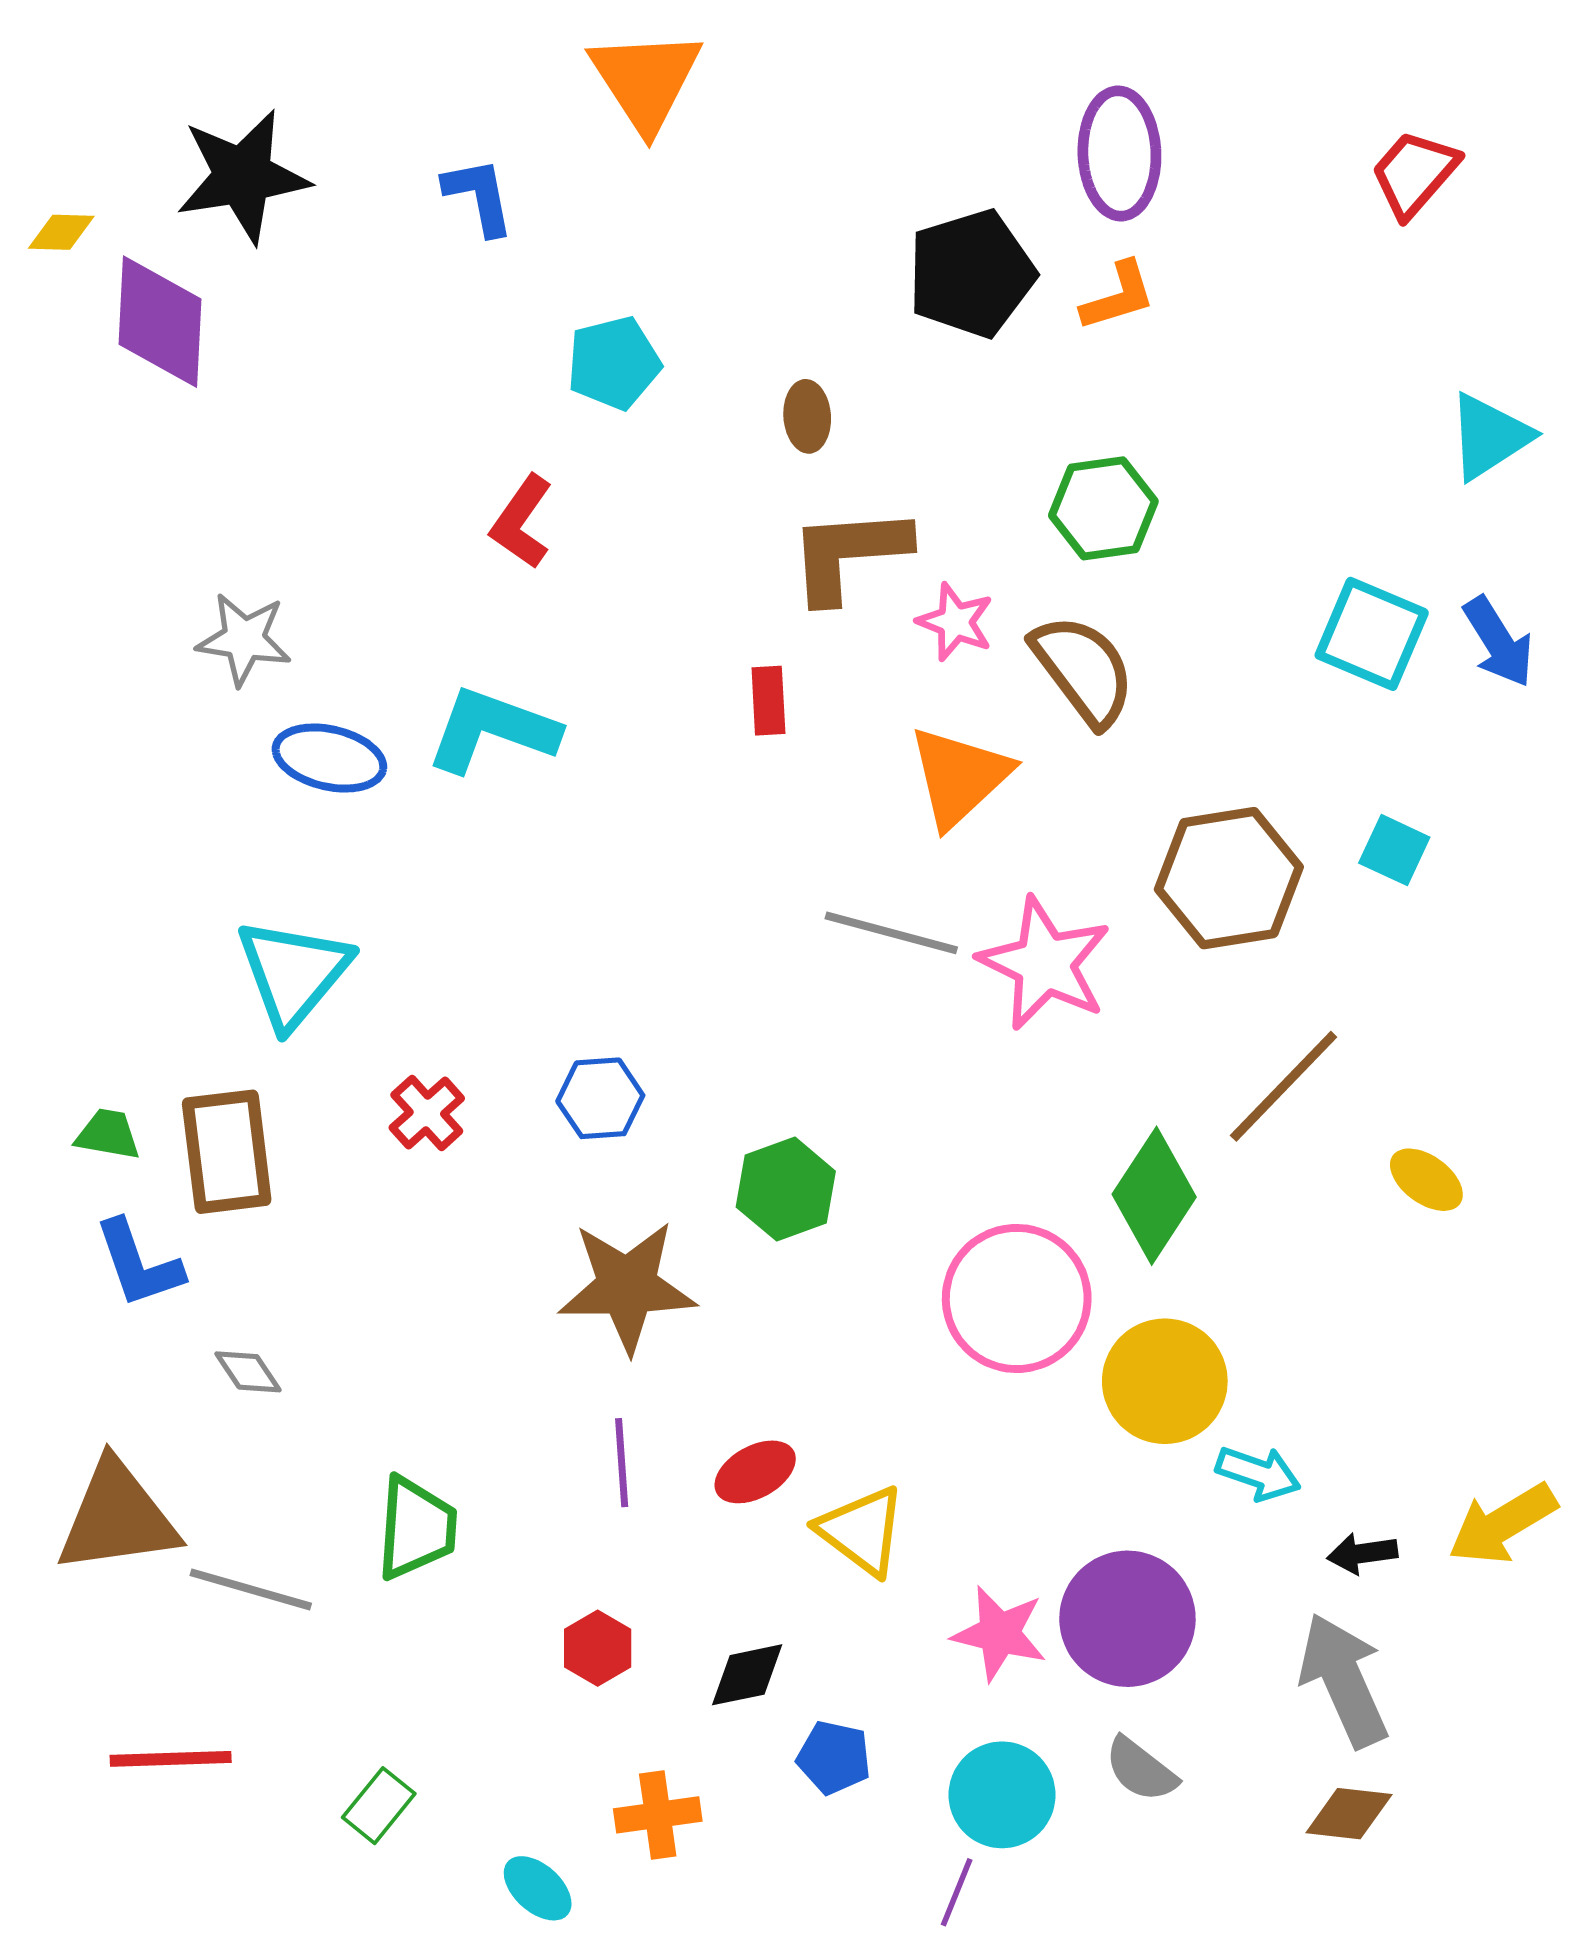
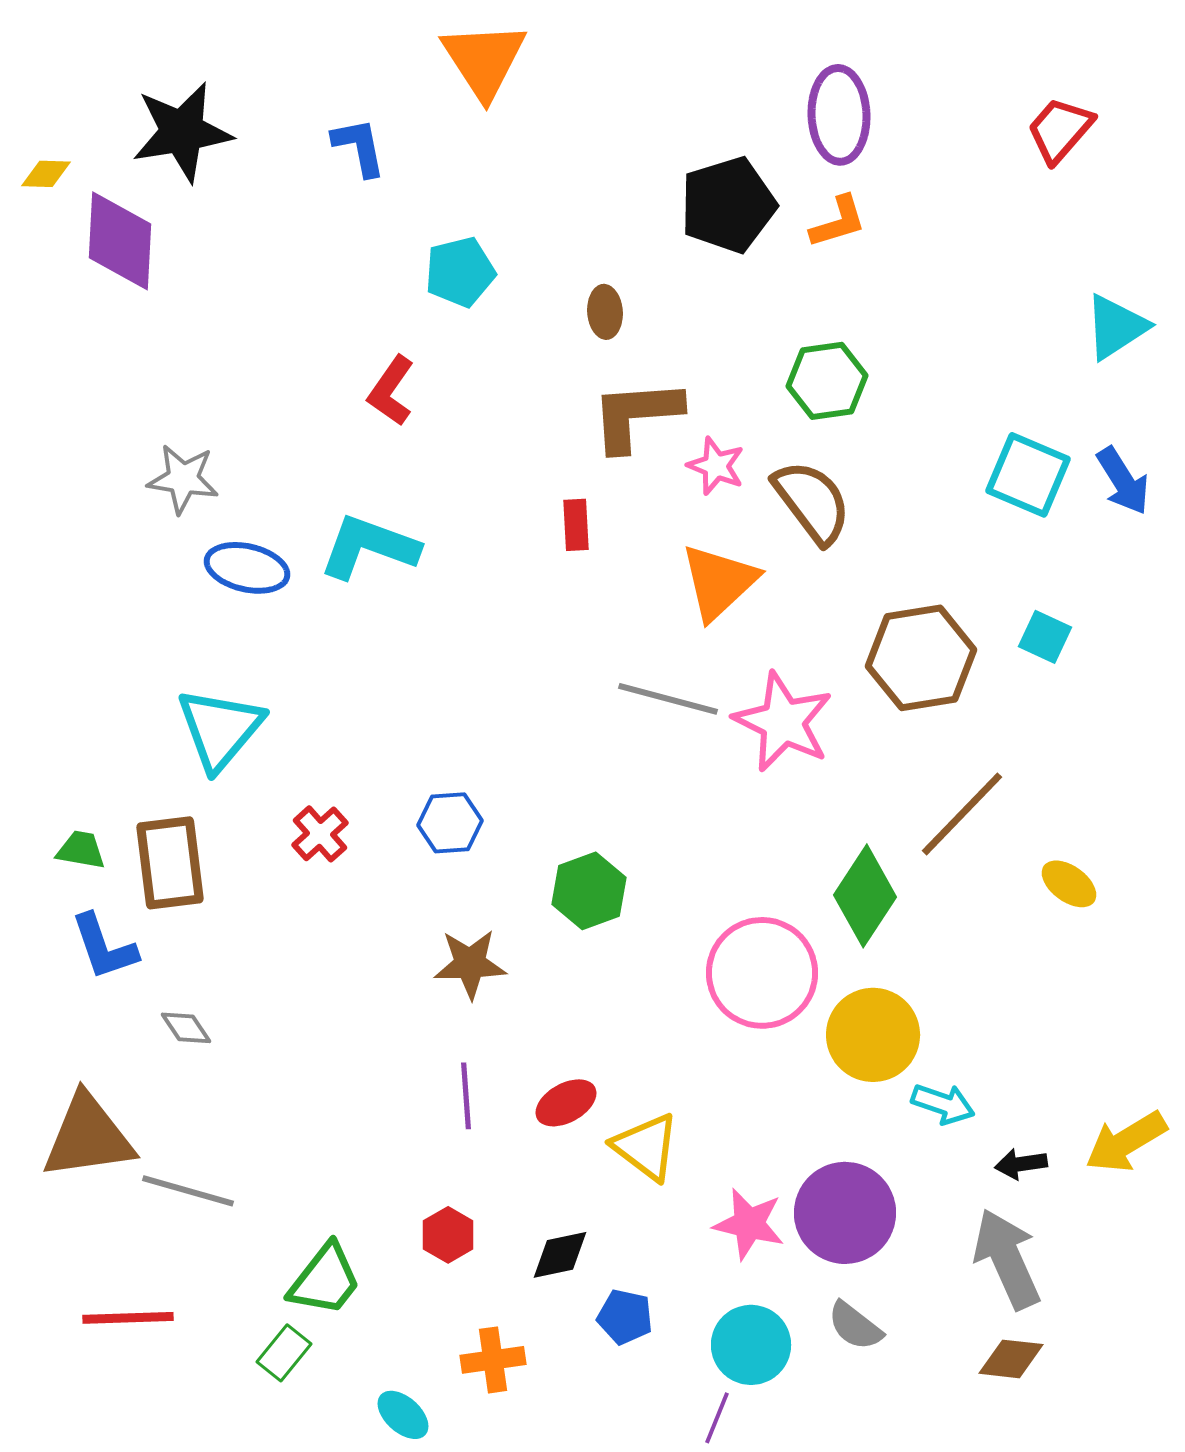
brown star: (627, 1286) -> (470, 964), size x0.7
green trapezoid: (416, 1528) -> (325, 1280), moved, turned 34

